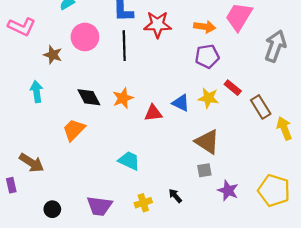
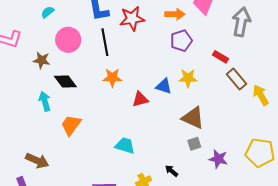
red rectangle: (233, 88) -> (221, 57), moved
cyan arrow: (37, 92) -> (45, 101), moved
black diamond: (89, 97) -> (65, 81), moved
orange star: (123, 98) -> (112, 78), moved, turned 30

